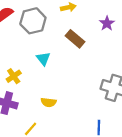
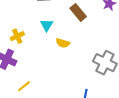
yellow semicircle: (49, 102) -> (63, 43), moved

